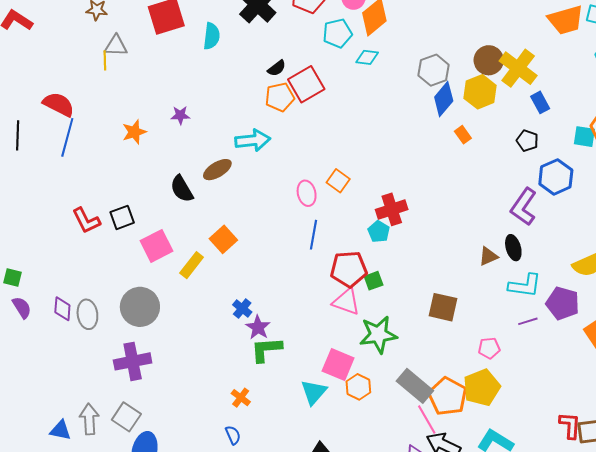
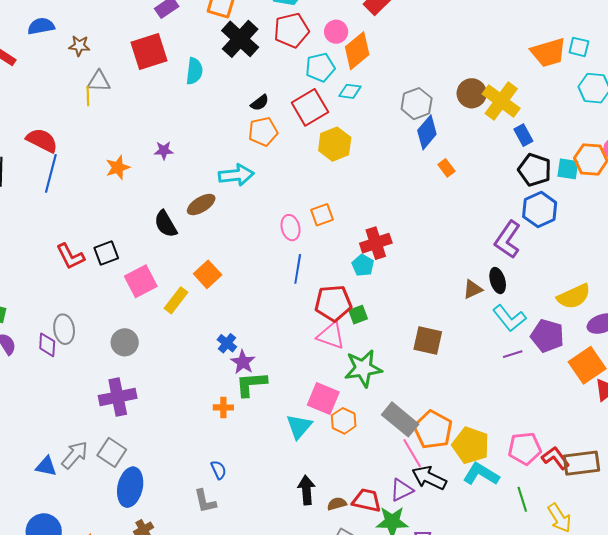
red square: (306, 84) -> (310, 107), moved
yellow hexagon: (480, 92) -> (335, 144), moved
black pentagon: (527, 141) -> (535, 170), moved, size x1.5
orange square: (338, 181) -> (322, 215), turned 35
cyan L-shape: (525, 285) -> (509, 318), turned 44
gray circle: (140, 307) -> (125, 342), size x0.7
gray ellipse: (87, 314) -> (64, 329), moved
pink pentagon: (489, 348) -> (525, 448), moved, size x1.5
yellow pentagon: (482, 388) -> (471, 445), moved, turned -30
orange cross: (241, 398) -> (223, 407), moved, turned -36
gray arrow: (89, 419) -> (75, 455), turned 44
red L-shape: (570, 425) -> (555, 458), turned -40

